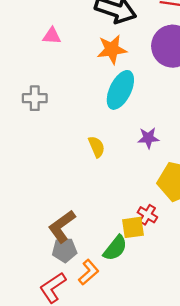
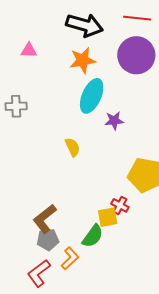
purple star: (148, 138) -> (114, 121), moved

